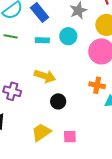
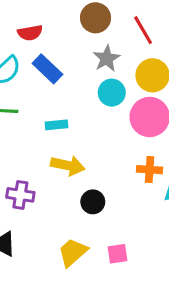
cyan circle: (68, 36) -> (112, 93), moved
cyan rectangle: (42, 40) -> (57, 125), moved

